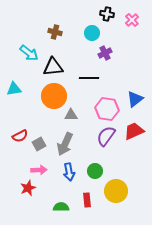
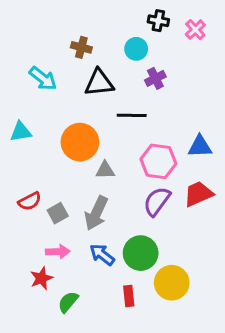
black triangle: (53, 67) -> (99, 83), moved
blue triangle: (135, 99) -> (200, 147), turned 36
green circle: (95, 171) -> (141, 253), size x1.5
blue arrow: (69, 172) -> (102, 255), turned 138
green semicircle: (61, 207) -> (68, 302), moved, turned -49

